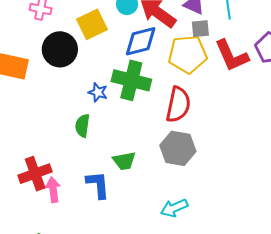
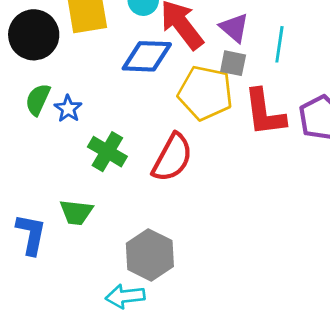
green cross: (131, 80) -> (107, 152), moved, size x0.7
green semicircle: (82, 126) -> (38, 99), moved
gray hexagon: (178, 148) -> (150, 255), moved

